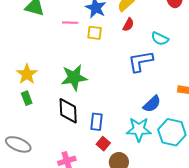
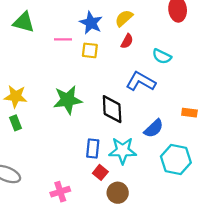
blue L-shape: (141, 61) -> (141, 81), turned 40
yellow star: (27, 74) -> (16, 96), turned -30
black diamond: (68, 111) -> (112, 109), moved
cyan star: (139, 129) -> (123, 151), moved

